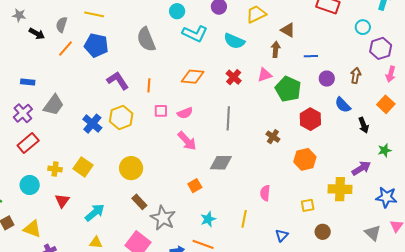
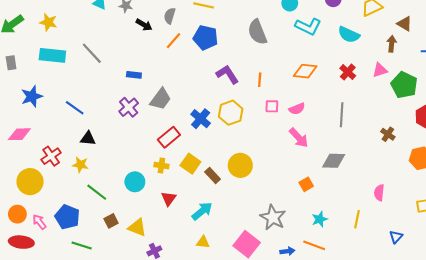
red rectangle: (28, 143) -> (169, 137), moved
brown rectangle: (139, 202) -> (213, 175), moved

